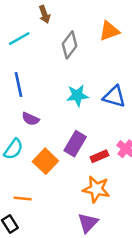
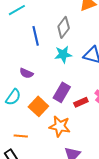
gray diamond: (70, 45) -> (64, 27), moved
blue line: (18, 85) -> (36, 36), moved
orange star: (96, 189) -> (60, 126), moved

